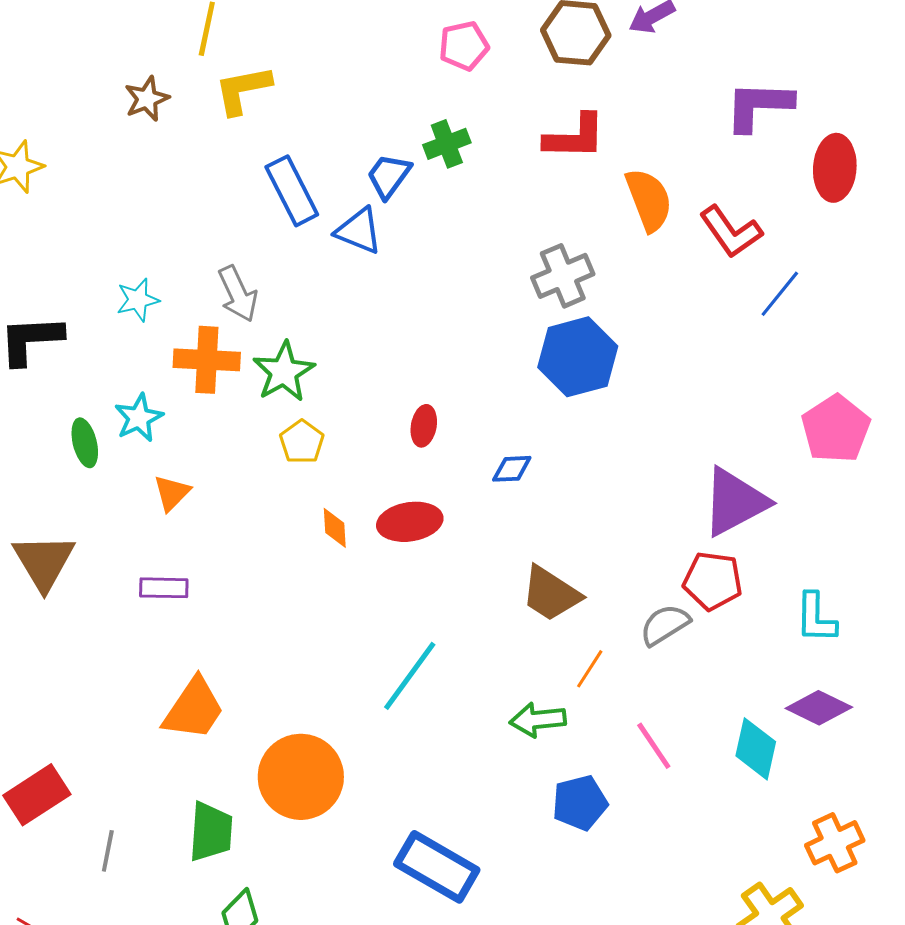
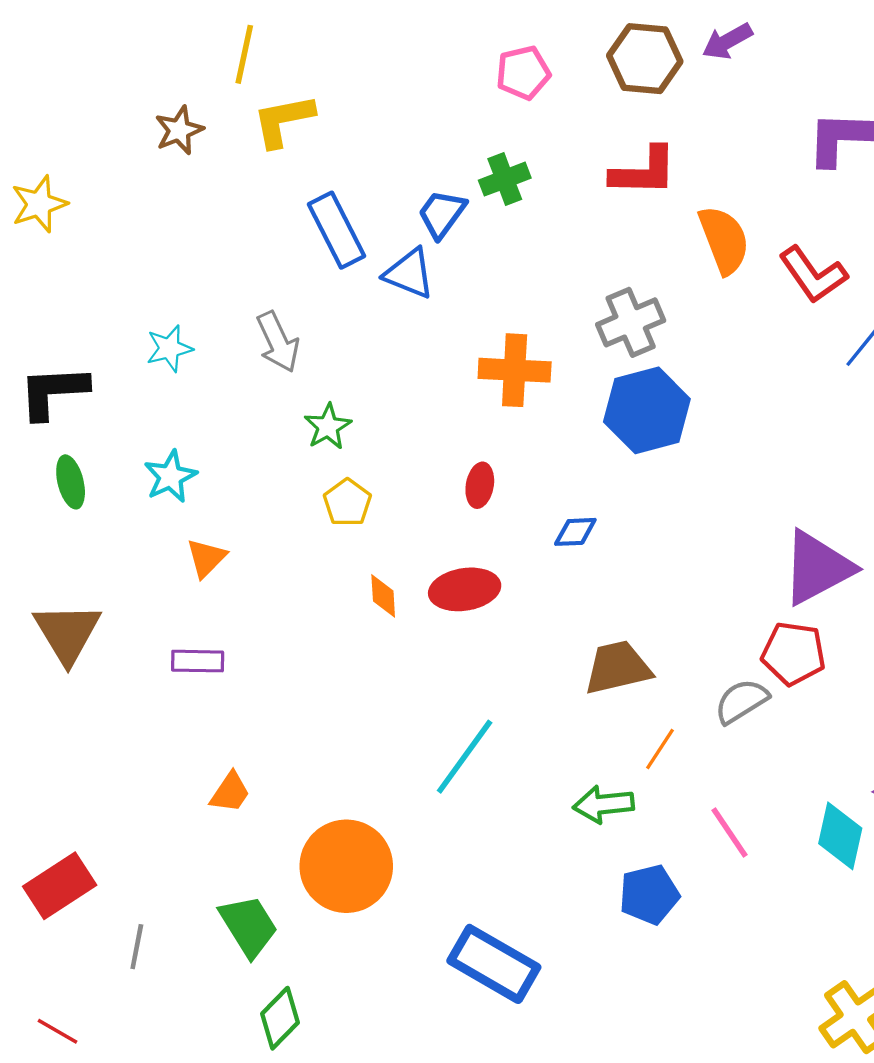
orange cross: (207, 360) -> (515, 370), moved
green star: (284, 372) -> (328, 427), size x0.7
green ellipse: (85, 443) -> (71, 482), moved
brown trapezoid: (551, 594) -> (618, 668), turned 134
orange trapezoid: (194, 709) -> (230, 792), size x0.6
green trapezoid: (211, 832) -> (249, 926), turned -36

